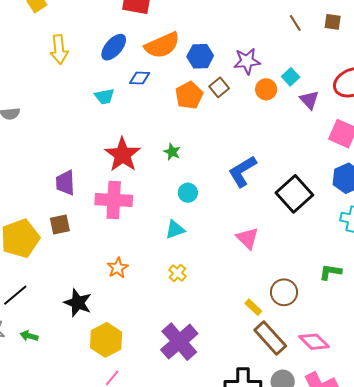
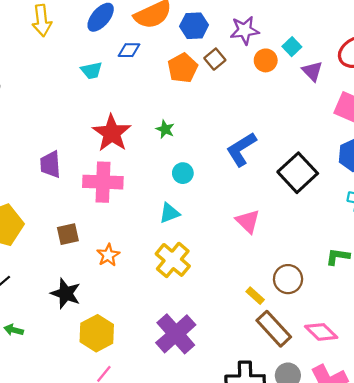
brown square: (60, 224) -> (68, 234), moved
yellow cross: (177, 273) -> (173, 260), size x1.8

